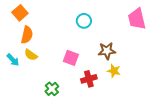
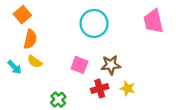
cyan circle: (84, 21) -> (94, 24), size x1.6
brown star: (107, 51) -> (111, 65), moved
yellow star: (114, 71) -> (128, 88), moved

